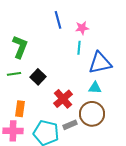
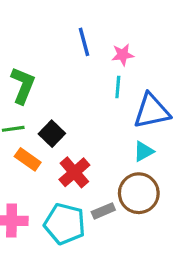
cyan triangle: (95, 88) -> (144, 151), turned -32
red cross: (63, 99) -> (74, 172), moved
orange rectangle: (20, 109) -> (28, 159), moved, turned -63

